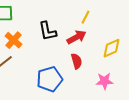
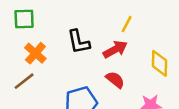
yellow diamond: (112, 48) -> (160, 63), turned -65
red semicircle: (77, 61) -> (115, 80), turned -35

